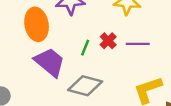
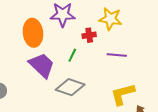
red cross: (108, 41) -> (89, 35), moved, turned 32

